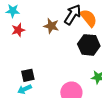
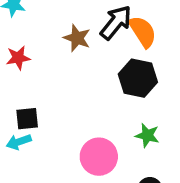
red star: (18, 30) -> (18, 58), moved

